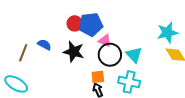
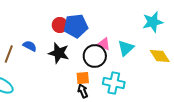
cyan star: (167, 33) -> (153, 22), moved
pink triangle: (105, 41) -> (104, 44), moved
cyan triangle: (134, 55) -> (126, 48), moved, turned 30

